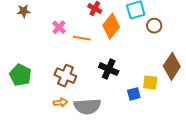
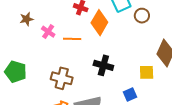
brown star: (24, 11) -> (27, 19), moved
green pentagon: (20, 75) -> (16, 72), moved
blue square: (134, 94) -> (130, 94), moved

